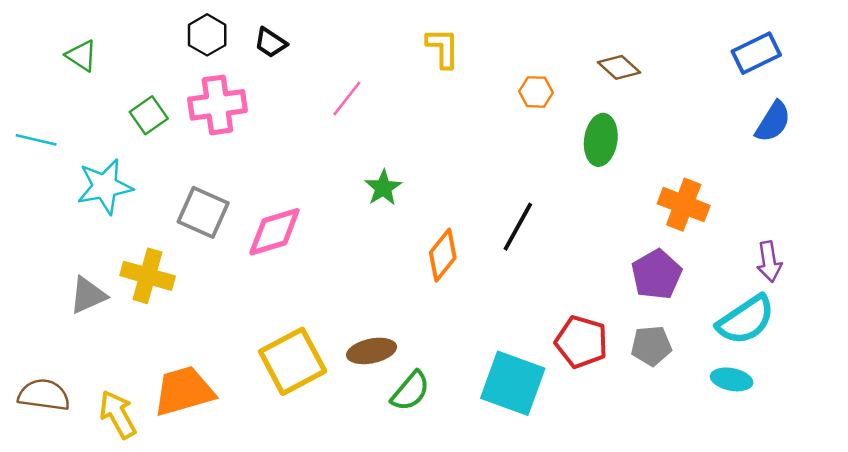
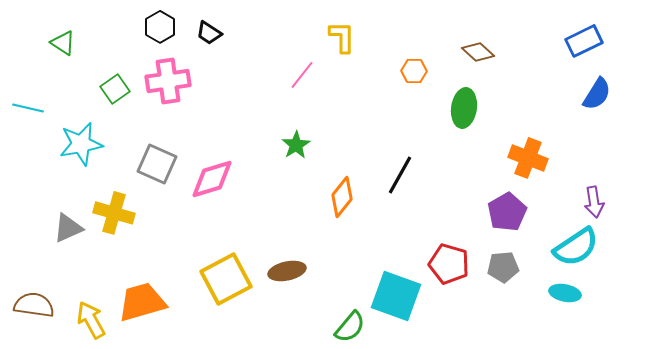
pink line: (347, 98) -> (302, 75), moved
green semicircle: (410, 391) -> (350, 327), moved

